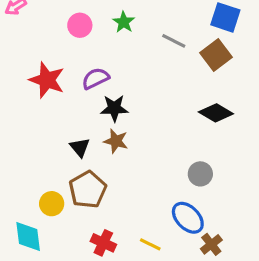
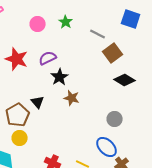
brown square: (216, 55) -> (113, 53), moved
black star: (114, 108) -> (60, 77), turned -30
brown star: (116, 141) -> (72, 98), moved
brown pentagon: (88, 190) -> (18, 115), moved

